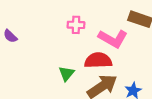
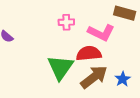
green triangle: (66, 74) -> (60, 67), size x1.8

